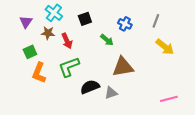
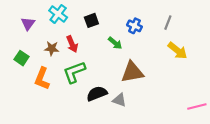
brown star: (48, 33) -> (52, 48), moved
green square: (30, 52) -> (22, 58), moved, turned -32
gray triangle: (111, 93) -> (119, 100), turned 40
pink line: (169, 99) -> (197, 107), moved

